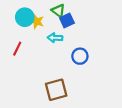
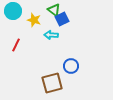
cyan circle: (25, 17) -> (13, 11), moved
blue circle: (80, 56) -> (71, 66), moved

